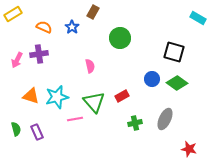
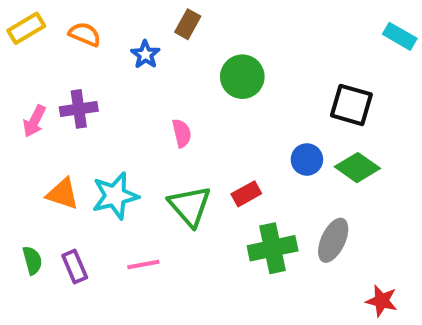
orange semicircle: (44, 27) -> (85, 34), moved
pink line: (75, 119) -> (143, 264), moved
green cross: (135, 123) -> (273, 248), size x1.6

